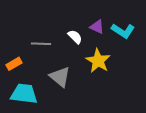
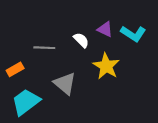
cyan trapezoid: (24, 94) -> (26, 102), turned -44

